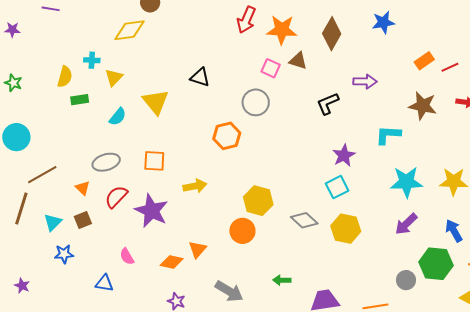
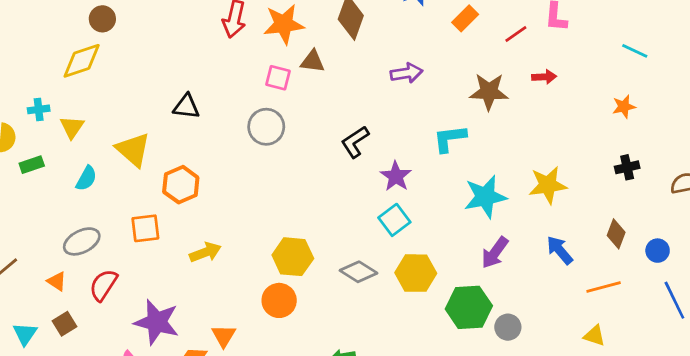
orange rectangle: (424, 61) -> (465, 18), moved
black L-shape: (328, 103) -> (355, 142), moved
orange hexagon: (227, 136) -> (181, 185), moved
purple star: (151, 211) -> (157, 322), moved
green hexagon: (436, 264) -> (469, 307), moved

